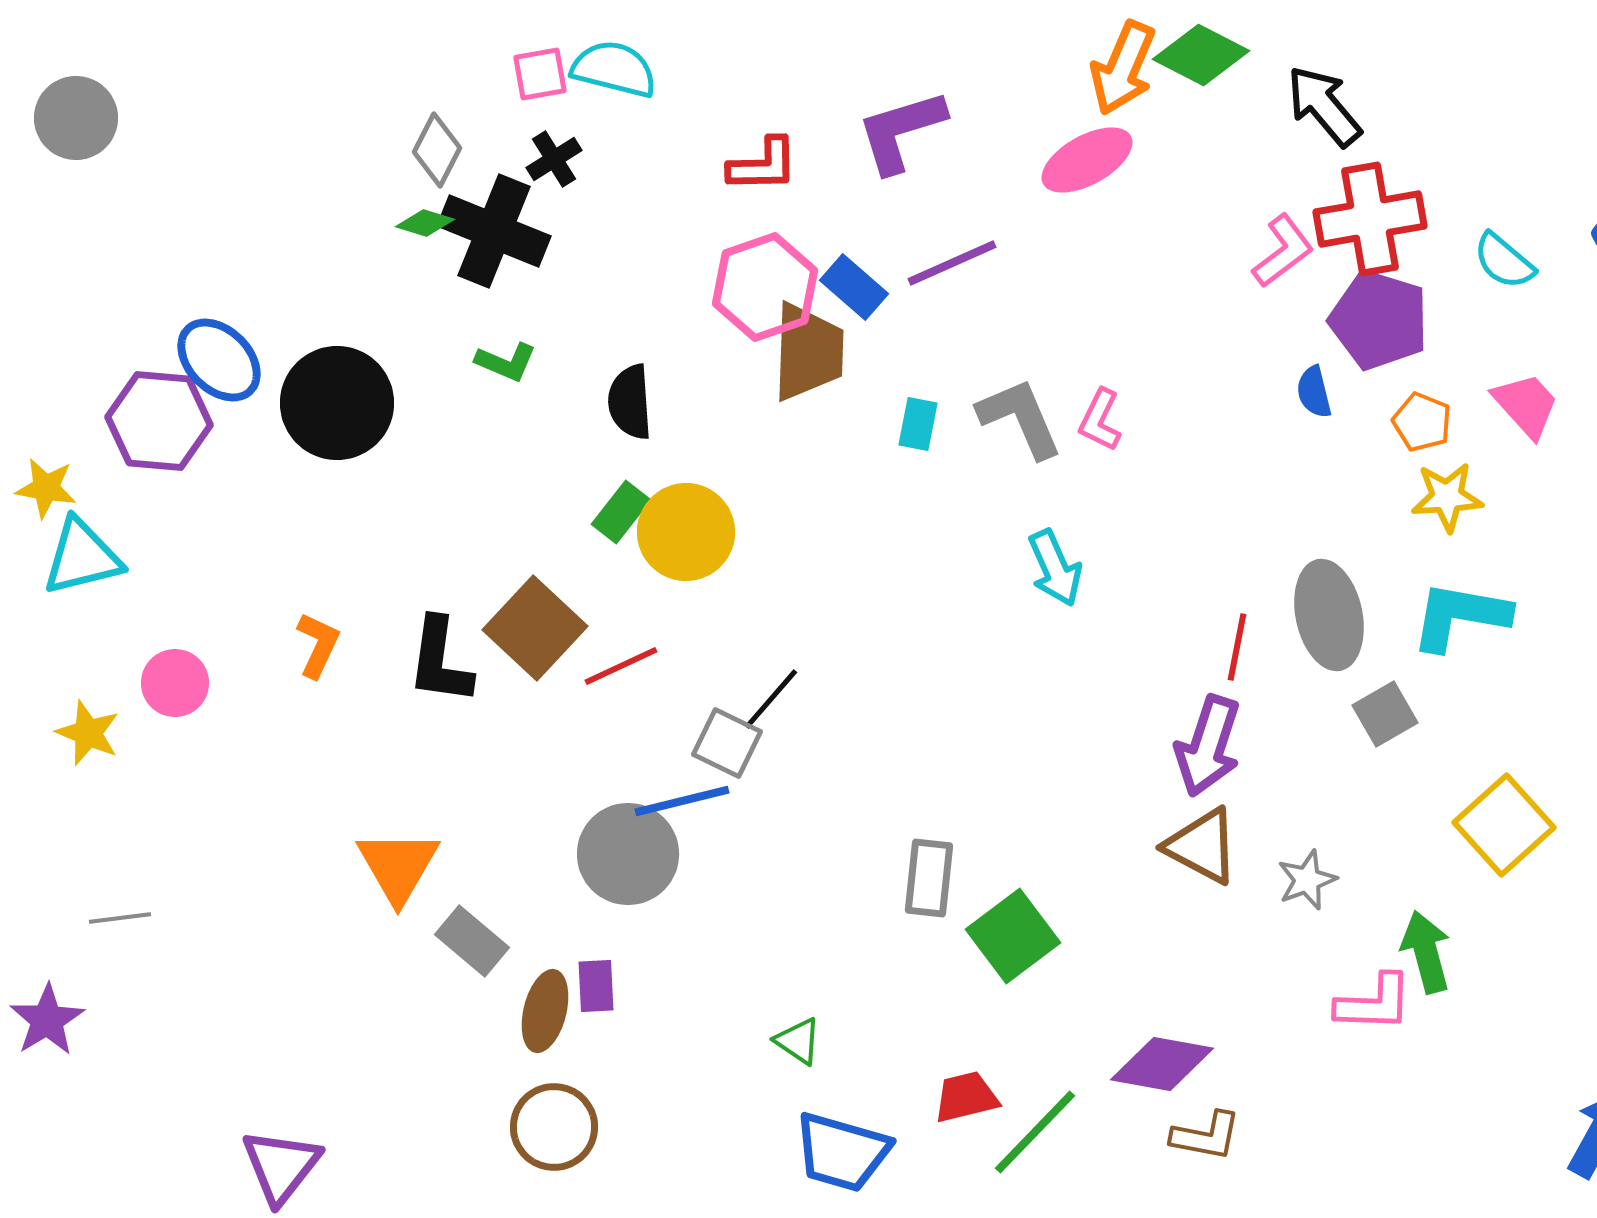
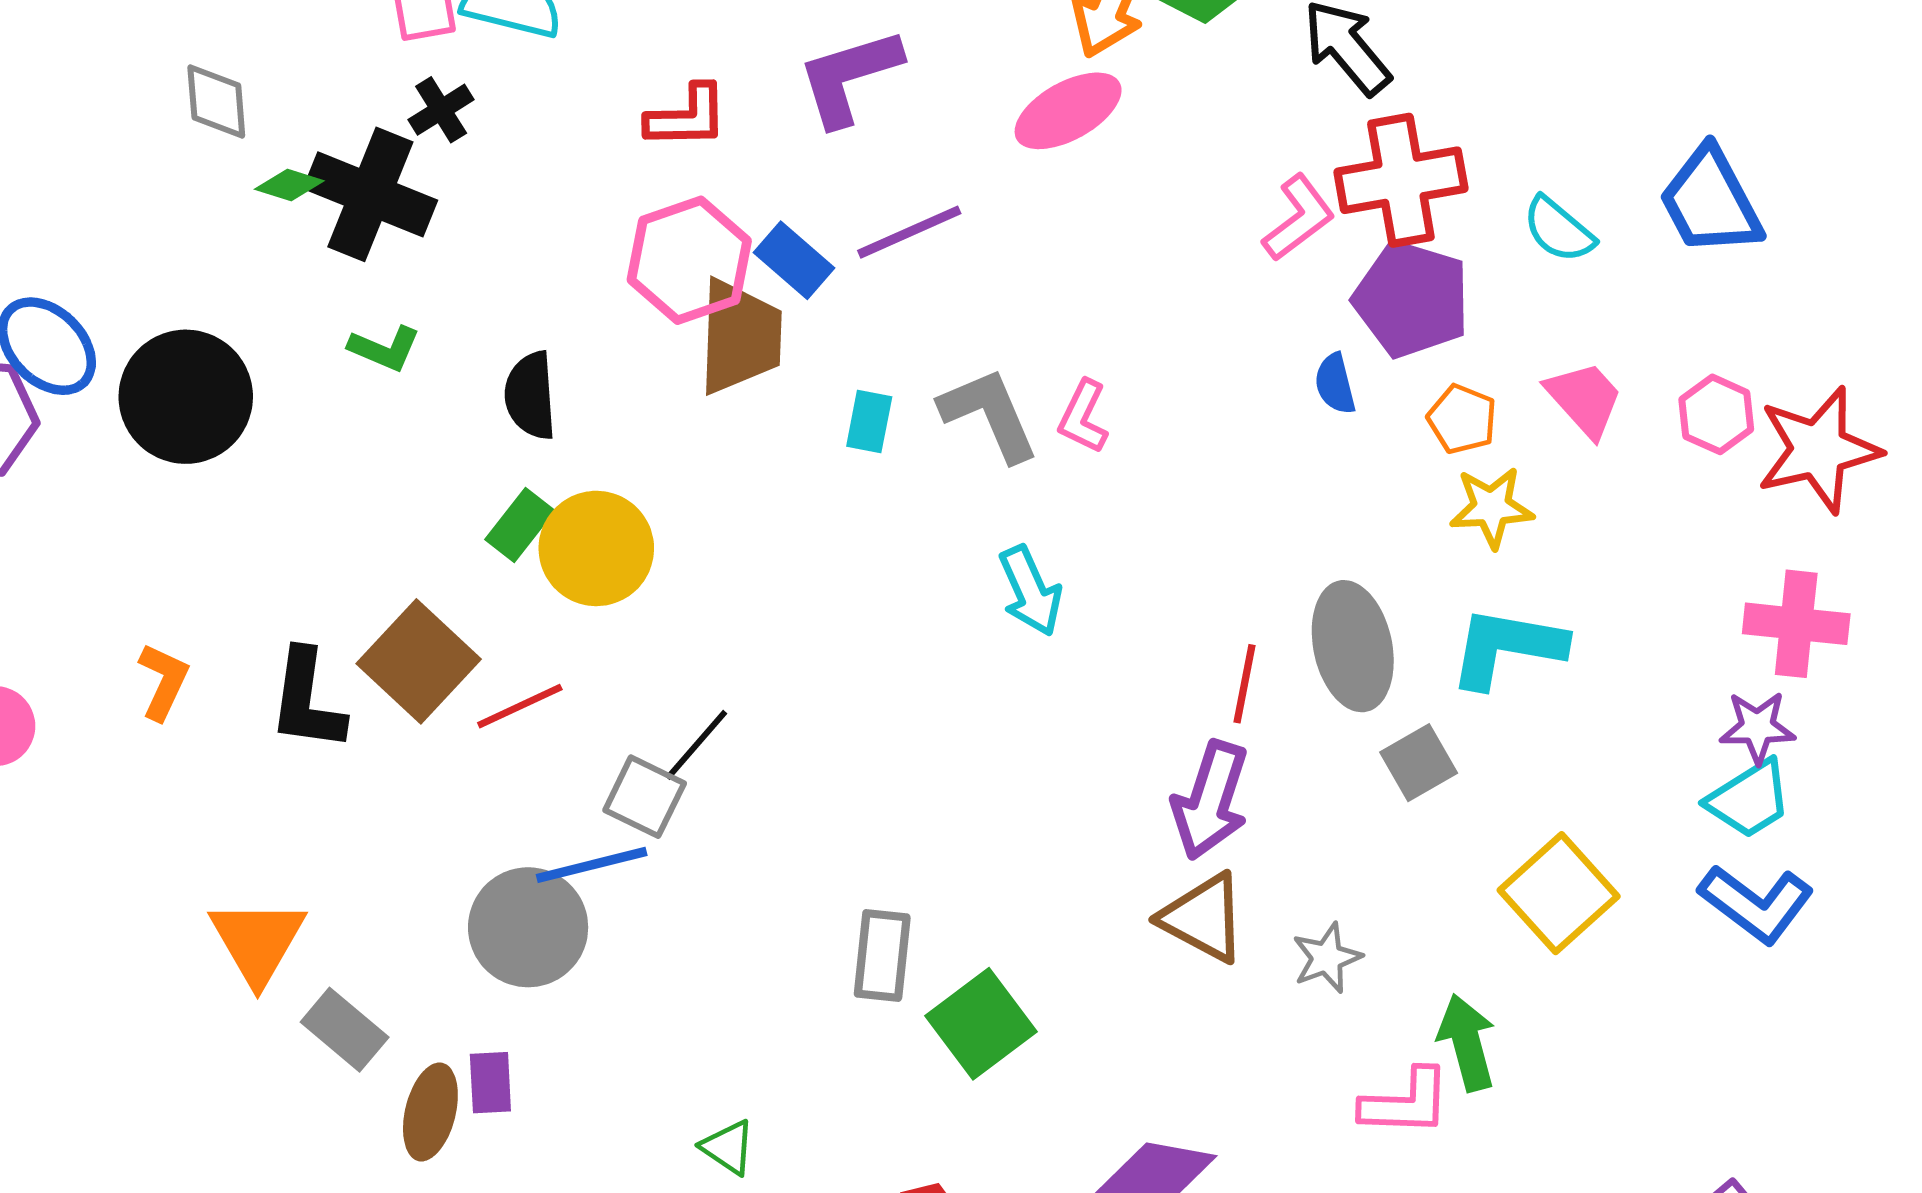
gray diamond: (437, 150) -> (216, 101), moved, turned -32

